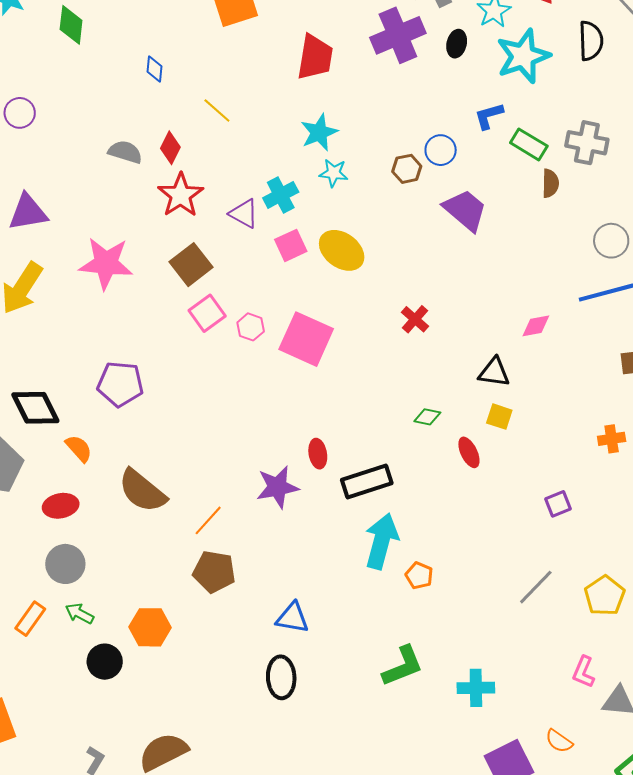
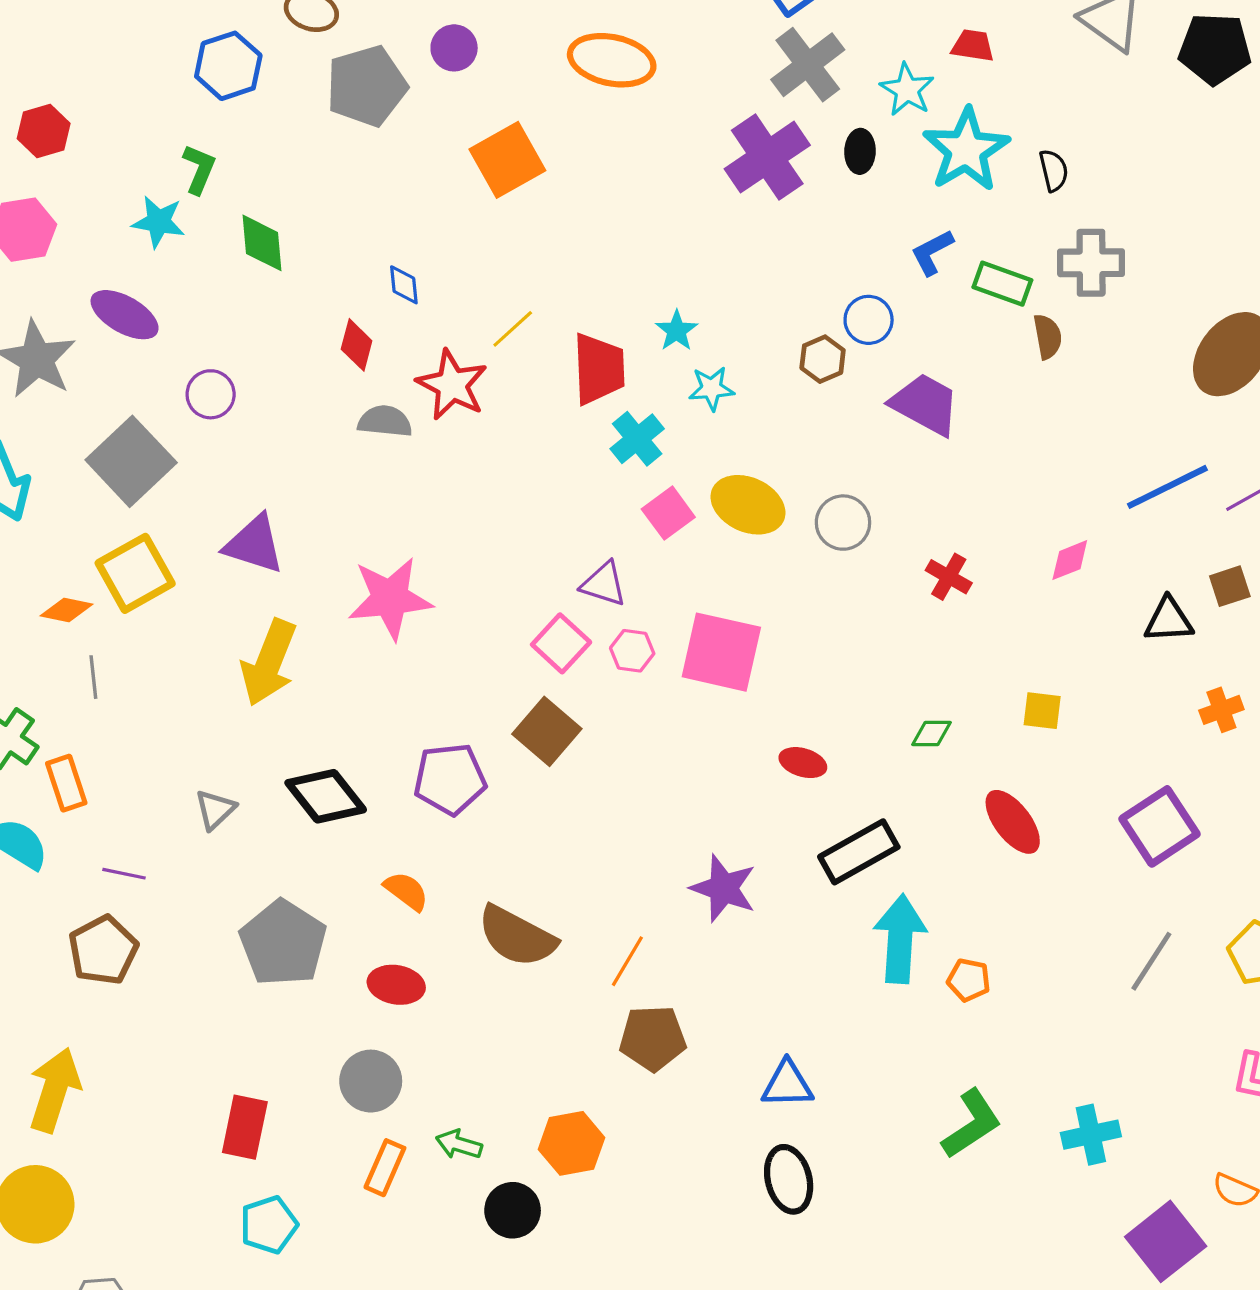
black semicircle: (591, 41) -> (1054, 170), moved, size x0.7
red trapezoid: (315, 57) -> (599, 369), moved
yellow line: (217, 110) -> (513, 329), turned -72
cyan star: (319, 132) -> (677, 331), size x0.7
red diamond: (170, 148) -> (357, 345), moved
red star: (181, 195) -> (452, 385), moved
purple triangle: (28, 212) -> (254, 544), turned 39
purple triangle: (244, 214) -> (604, 584), moved
gray circle: (611, 241) -> (843, 523), moved
brown square: (191, 265) -> (547, 731), moved
red cross: (415, 319) -> (949, 577), moved
black triangle: (494, 372) -> (1169, 620), moved
black diamond: (35, 408) -> (326, 796), moved
red ellipse: (469, 452) -> (1013, 822), moved, size x1.4
red ellipse: (318, 454) -> (803, 763), moved, turned -52
purple star: (277, 487) -> (723, 888), turned -30
purple square: (558, 504) -> (1160, 826), size x1.8
red ellipse: (61, 506) -> (396, 985), turned 32
gray circle: (65, 564) -> (371, 1081), moved

